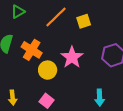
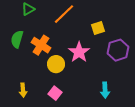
yellow square: (84, 21) -> (98, 28), moved

